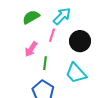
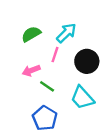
pink arrow: (31, 49) -> (31, 70), turned 35
green line: (45, 63) -> (47, 86), turned -64

